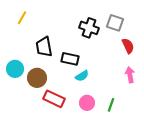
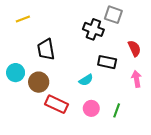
yellow line: (22, 18) -> (23, 19), turned 40
gray square: (115, 23) -> (113, 15), moved
black rectangle: (70, 59) -> (107, 62), moved

